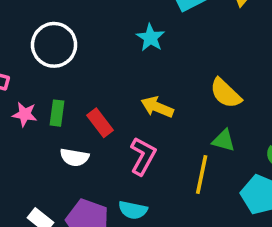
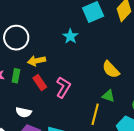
yellow arrow: (157, 107) -> (37, 61), moved, turned -36
pink L-shape: (143, 156) -> (63, 87), moved
white semicircle: (74, 157) -> (24, 112), moved

